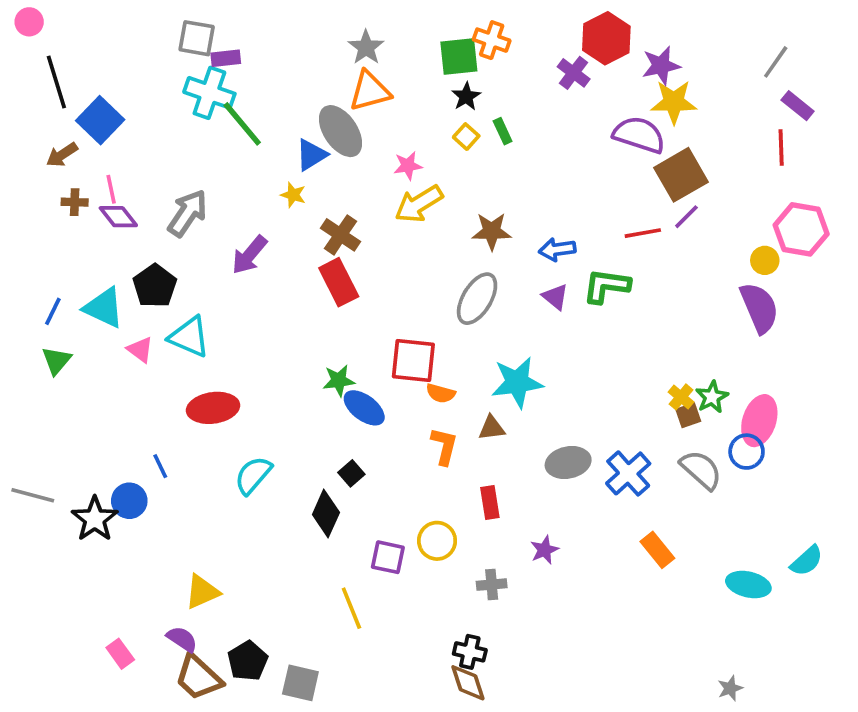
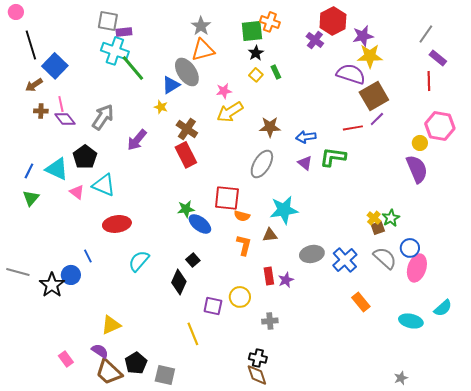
pink ellipse: (759, 421) -> (417, 268), moved
purple star: (544, 550) -> (286, 280), moved

